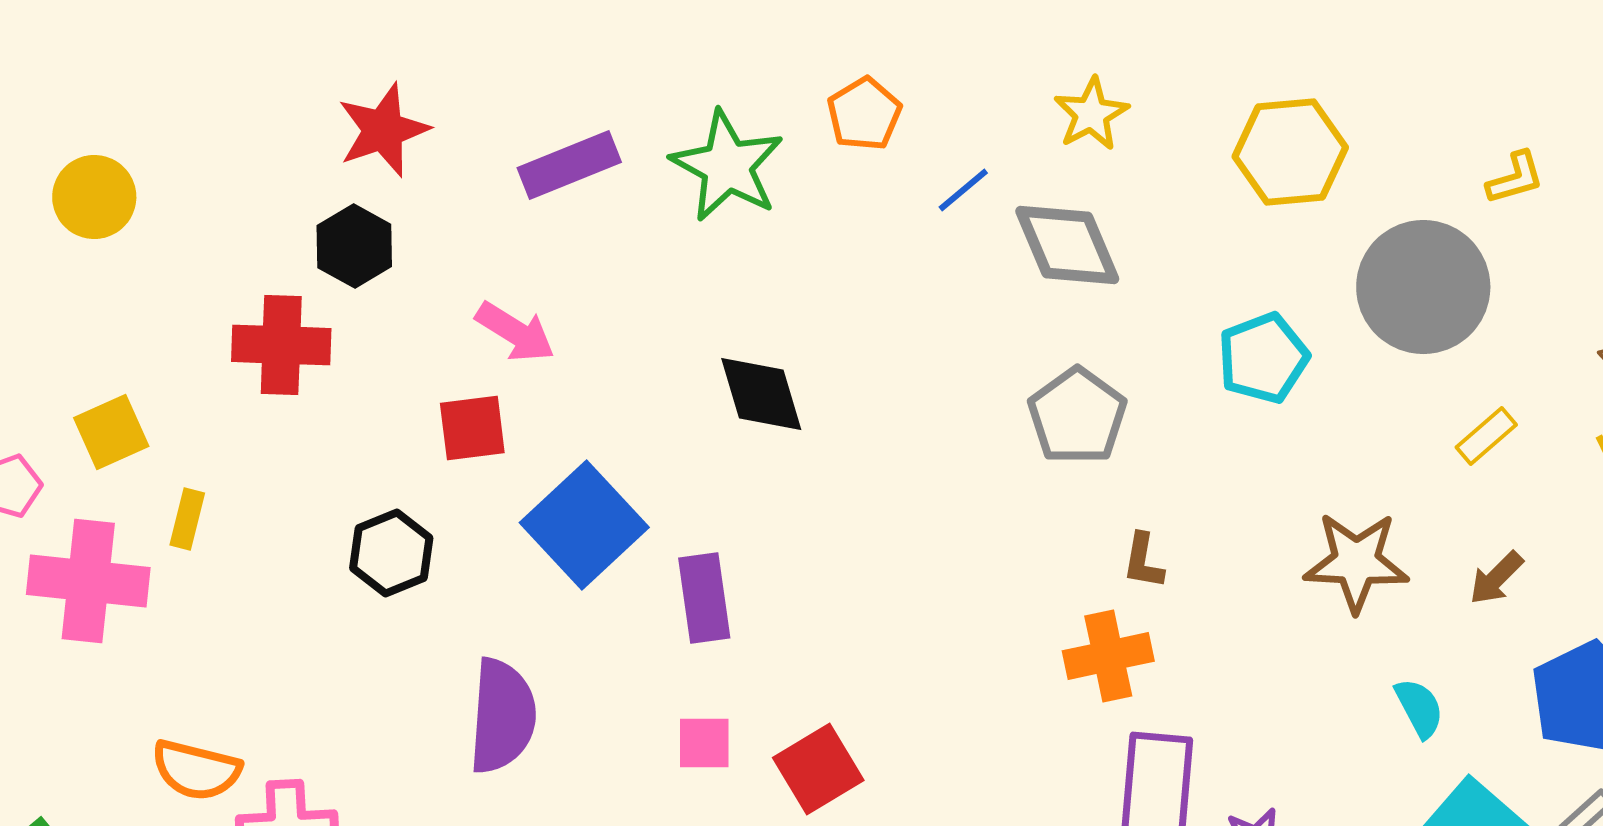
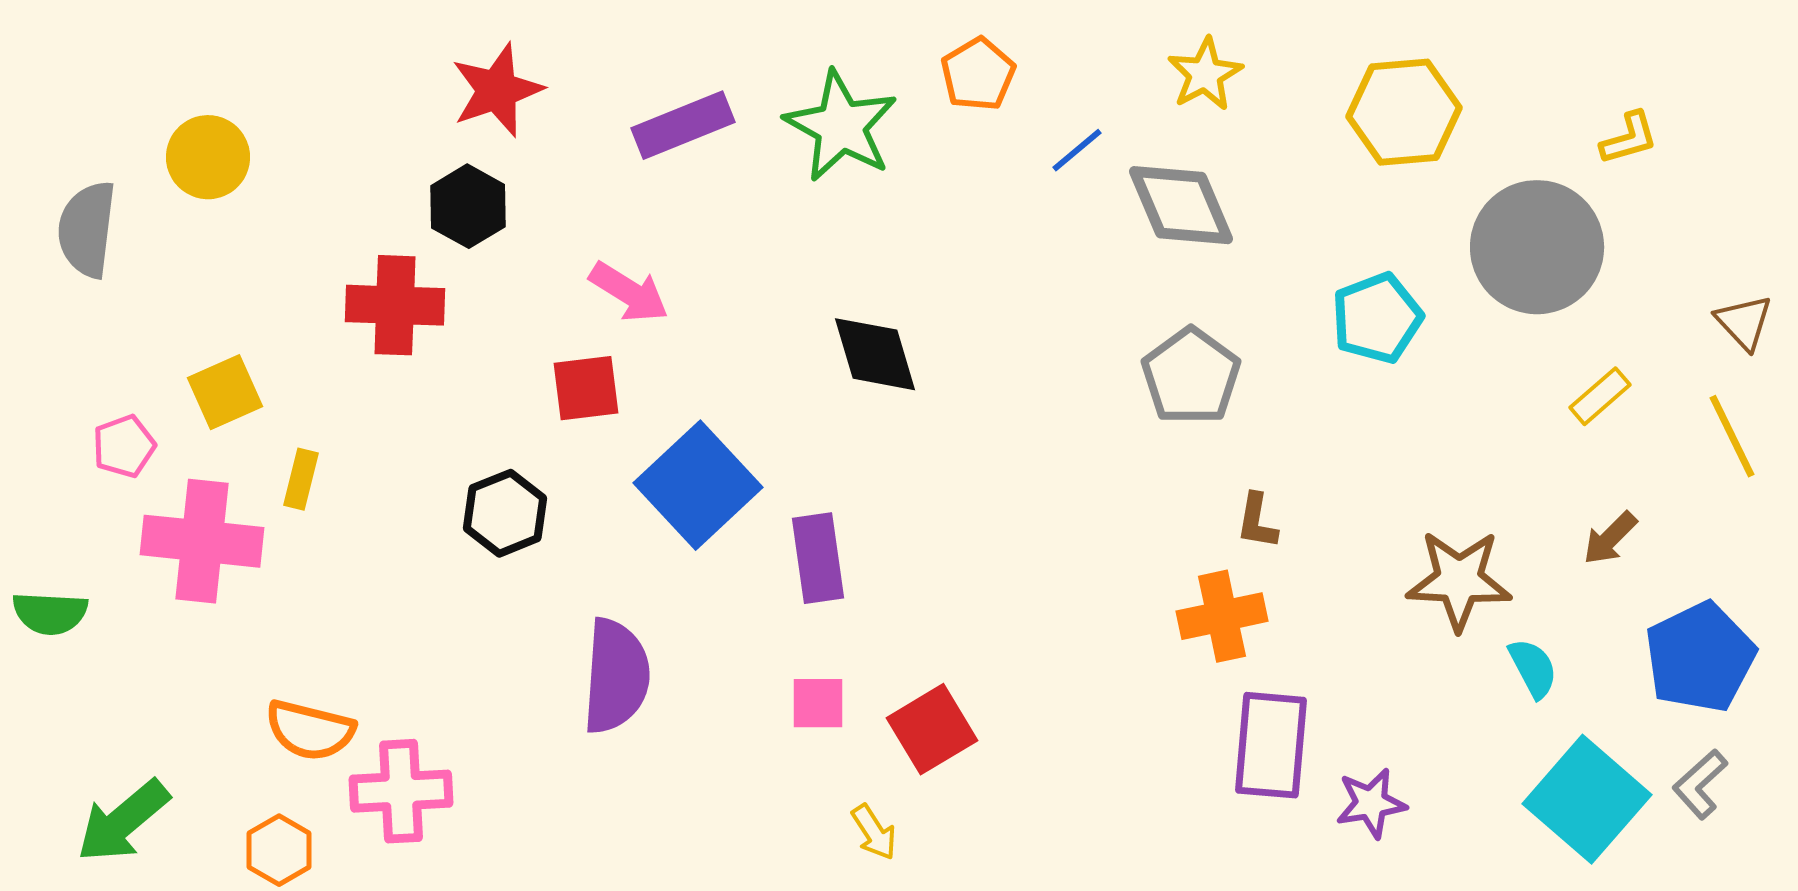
brown star: (1356, 562) -> (1459, 580), moved

